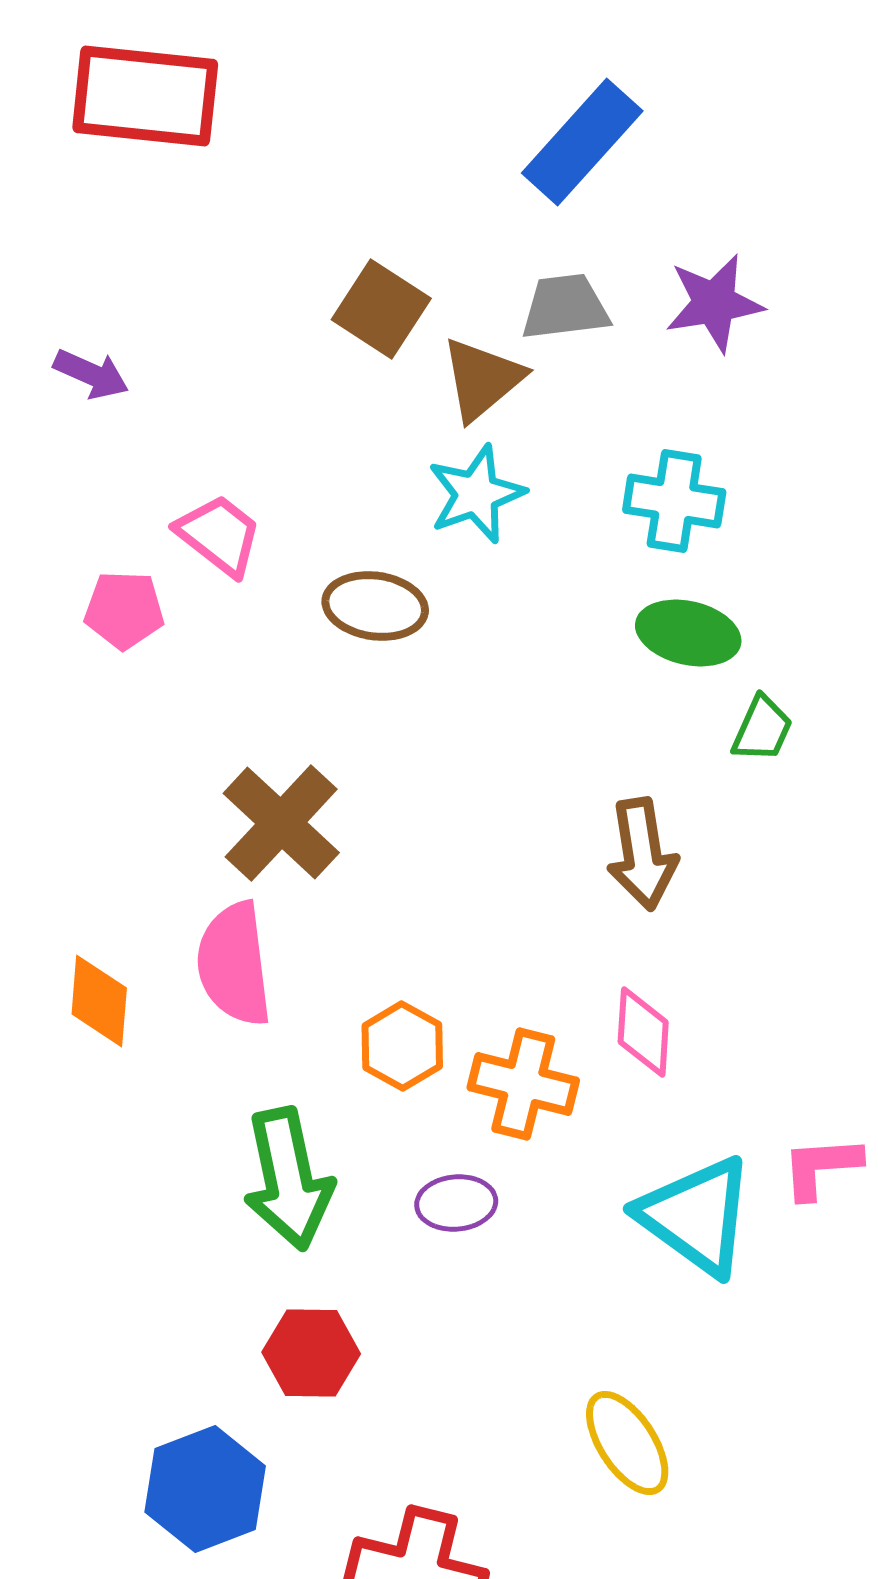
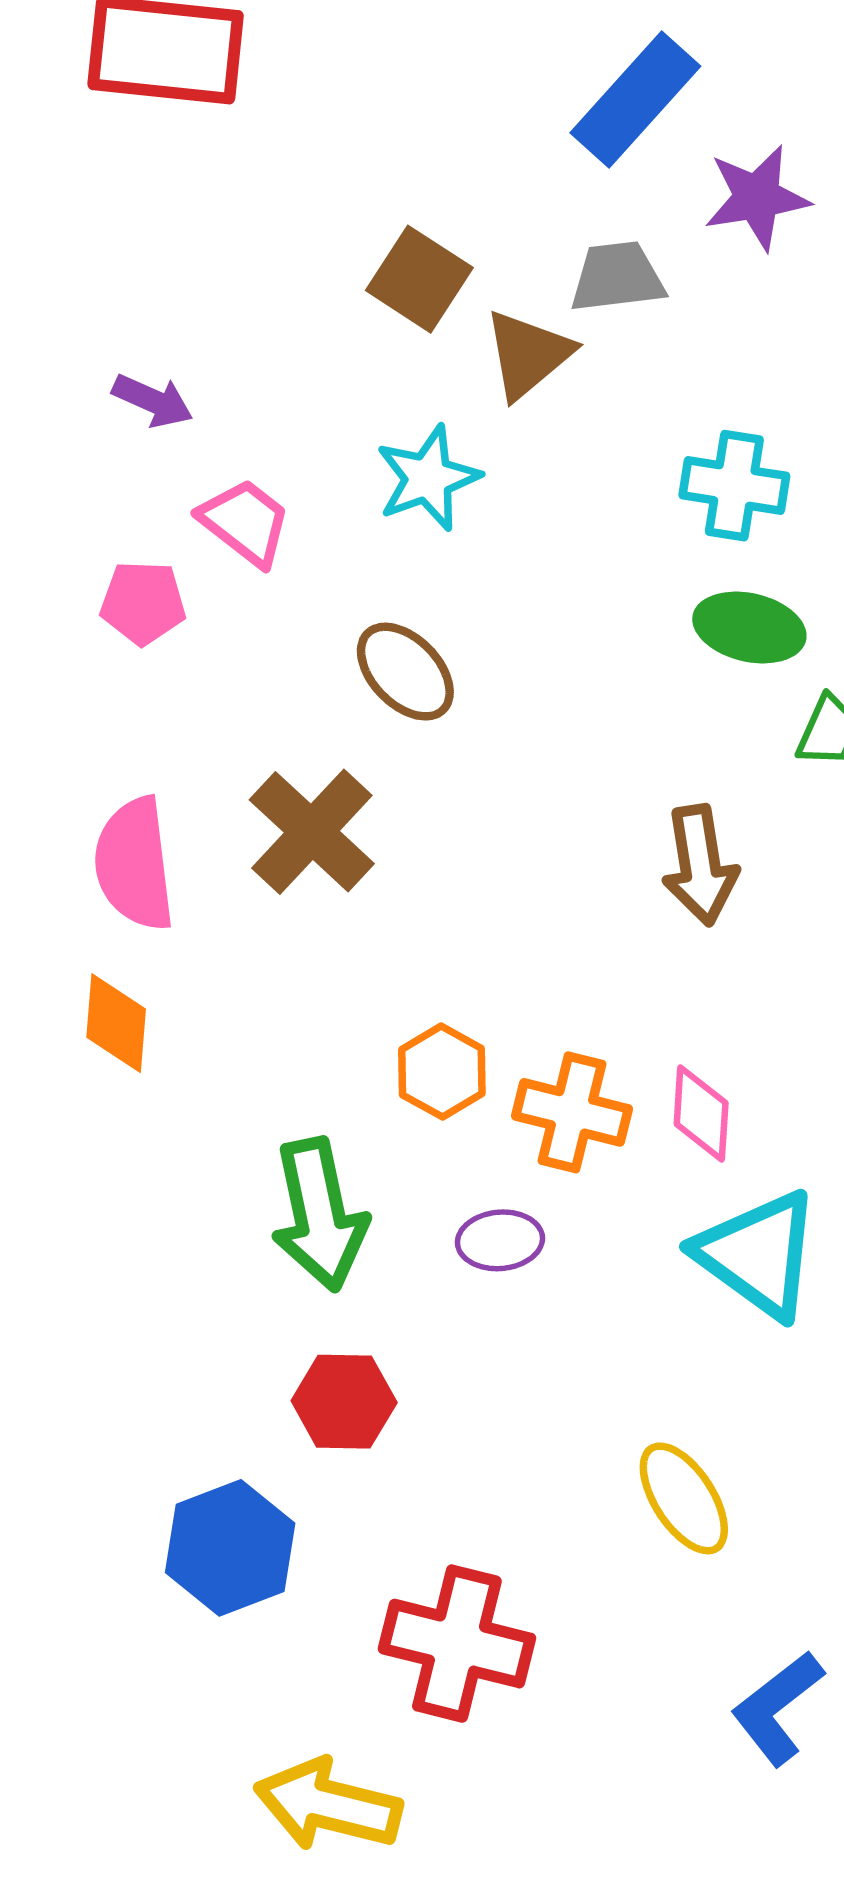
purple star: (714, 303) -> (757, 197), moved
purple arrow: (91, 374) -> (153, 401), moved
cyan star: (476, 494) -> (428, 478), moved
brown ellipse: (375, 606) -> (405, 672), moved, turned 38
pink semicircle: (234, 964) -> (134, 864), moved
pink diamond: (643, 1032) -> (701, 1113), moved

